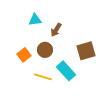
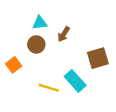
brown circle: (45, 50) -> (36, 44), moved
orange square: (24, 55) -> (14, 65), moved

